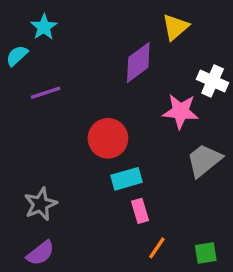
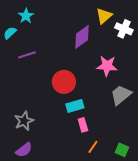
white cross: (213, 81) -> (124, 29), moved
green square: (206, 253) -> (122, 150), turned 32

